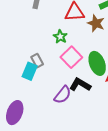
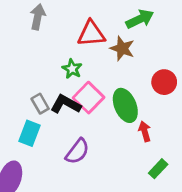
cyan rectangle: (30, 71) -> (29, 133), moved
black L-shape: (80, 85) -> (66, 104), moved

